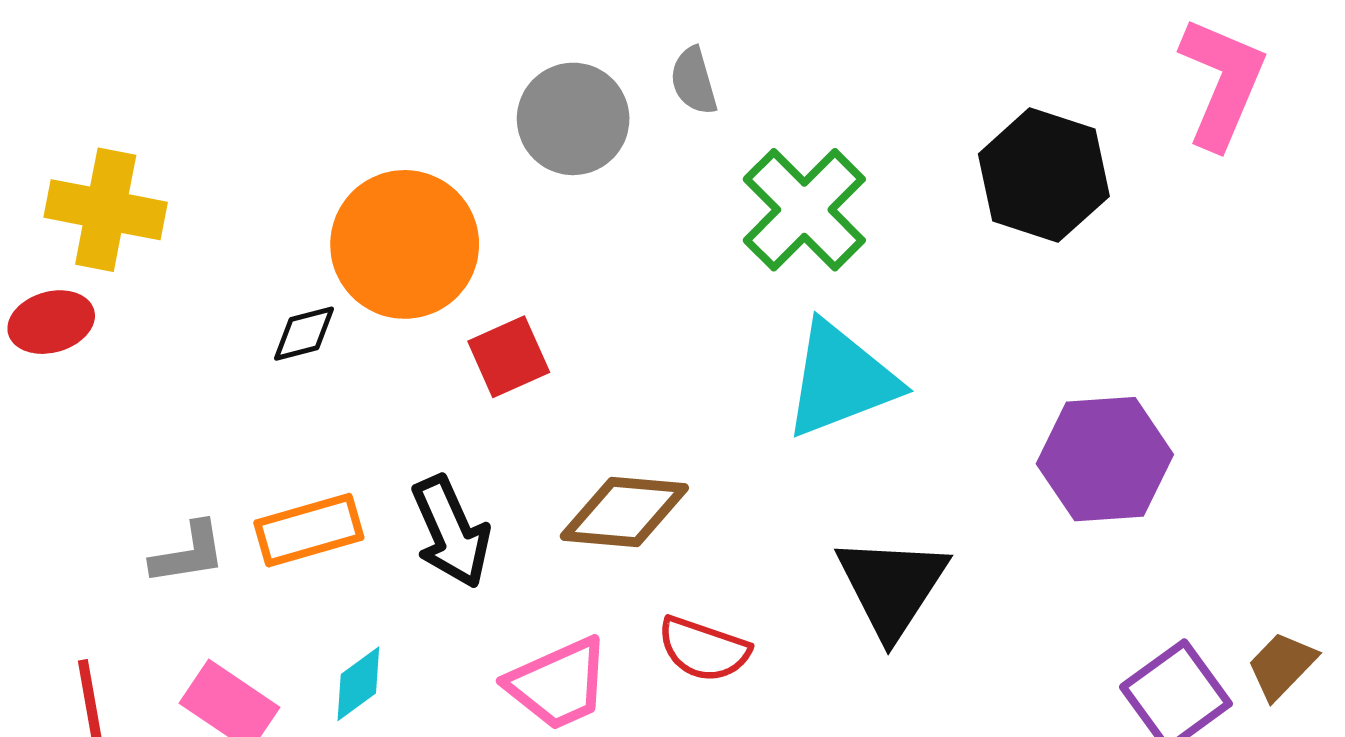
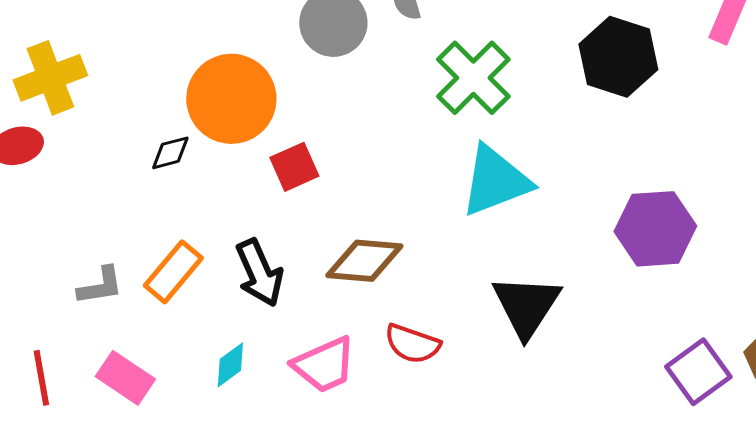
yellow cross: (106, 210) -> (50, 78), turned -32
orange rectangle: (309, 530) -> (173, 272), turned -34
cyan diamond: (358, 684) -> (230, 365), moved

